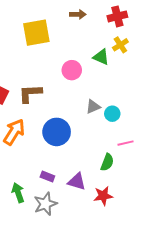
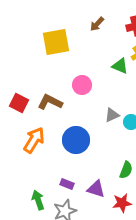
brown arrow: (78, 14) -> (97, 24), turned 133
pink circle: (72, 70) -> (82, 85), moved
brown L-shape: (30, 93) -> (50, 102), turned 30

